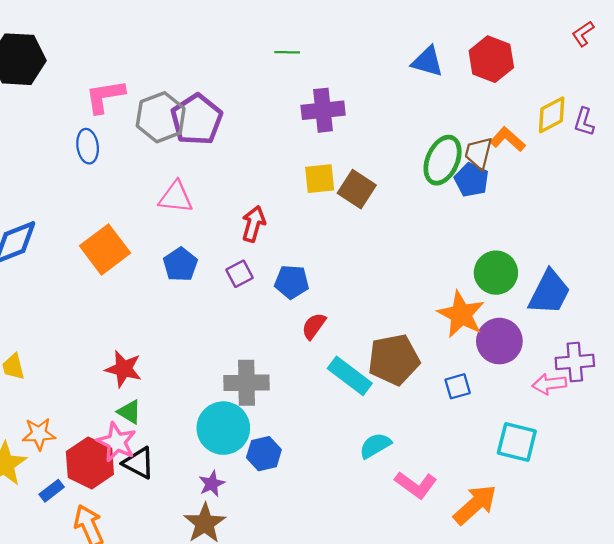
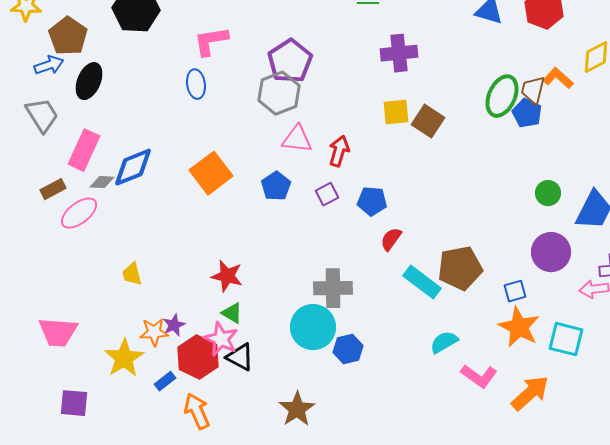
gray hexagon: (161, 117) -> (279, 93), moved
pink triangle: (176, 197) -> (297, 139), moved
green circle: (496, 273) -> (548, 193), size x0.7
orange star: (461, 314) -> (519, 327), moved
purple star: (212, 484) -> (174, 325), moved

